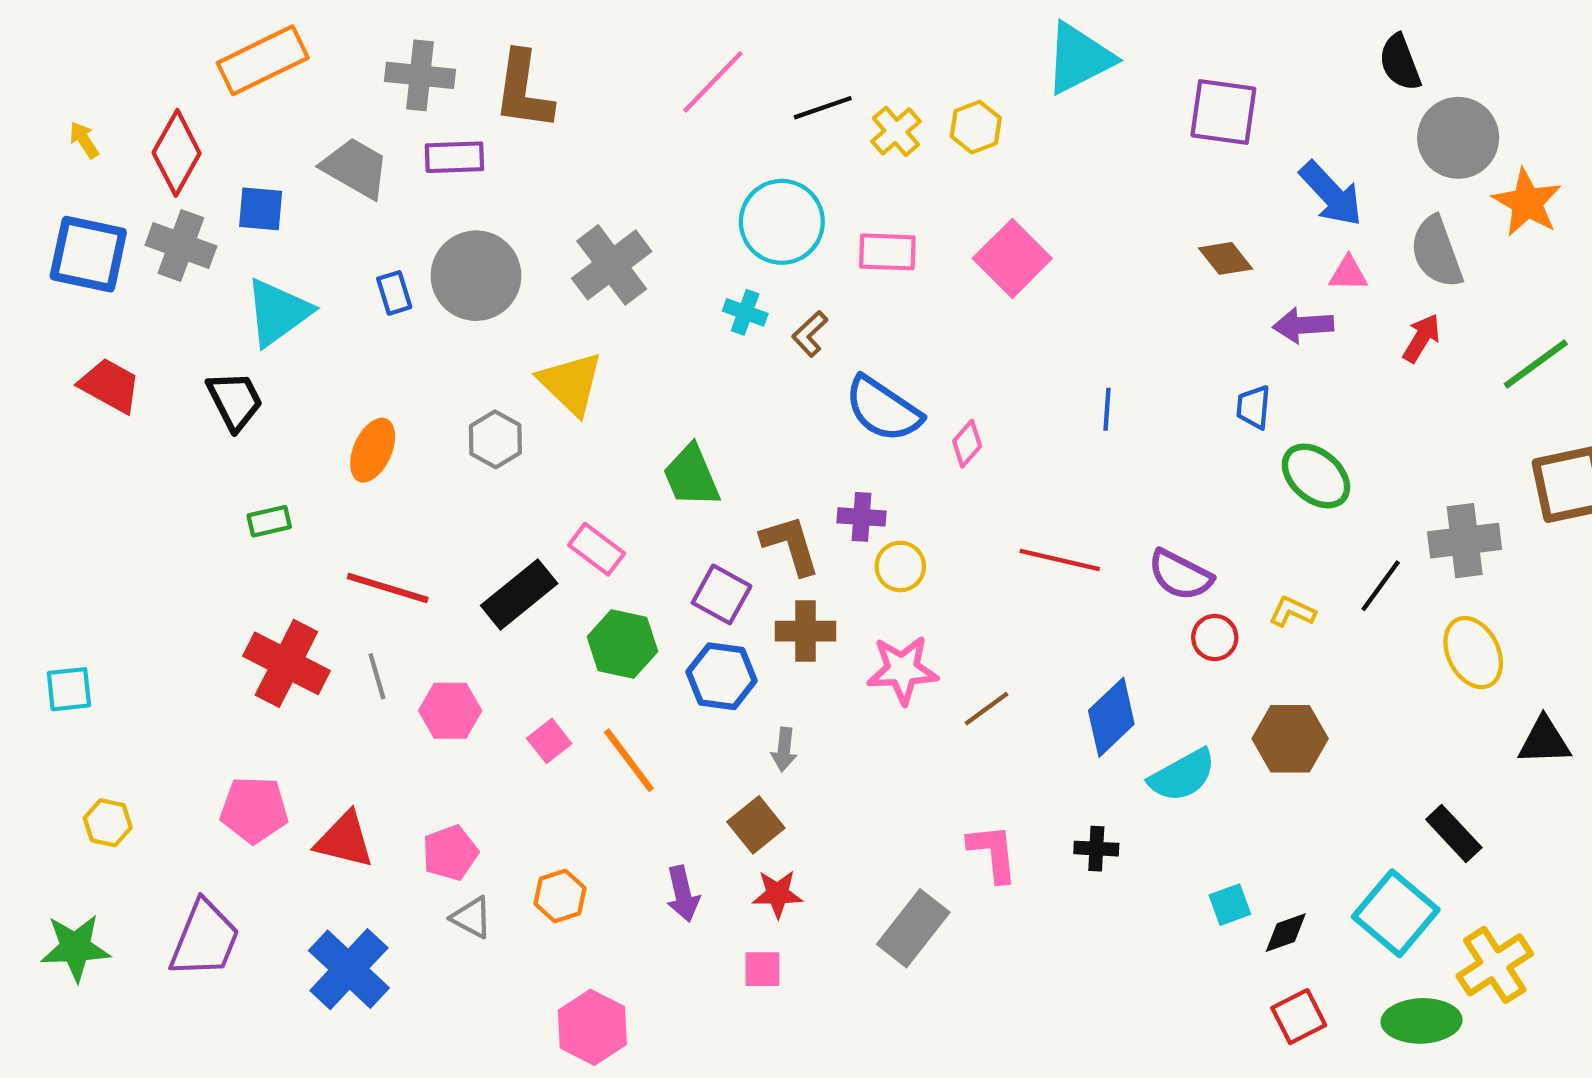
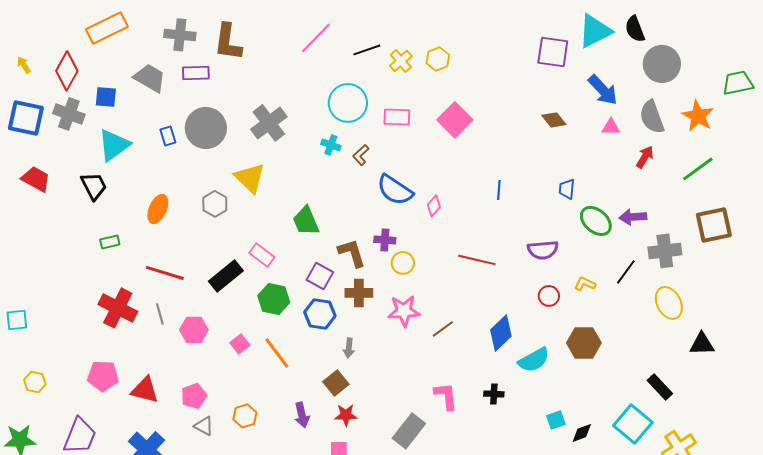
cyan triangle: (1079, 58) -> (595, 31), moved
orange star: (1527, 202) -> (698, 116), moved
purple arrow: (1303, 325) -> (633, 217), moved
purple semicircle: (1180, 575) -> (543, 250), moved, turned -32

